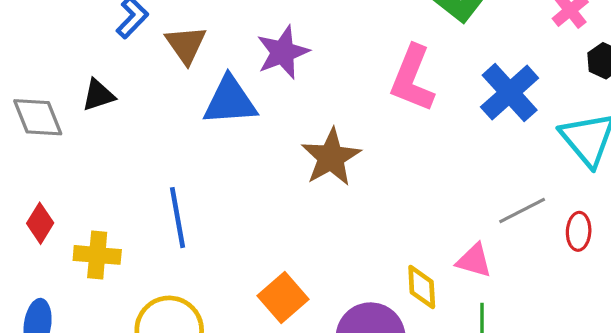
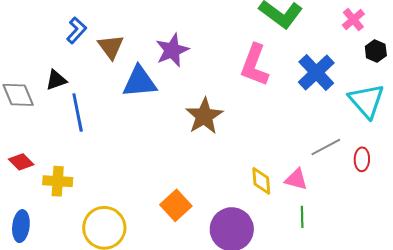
blue line: (178, 218) -> (78, 113), moved
red diamond: (40, 223) -> (21, 162), turned -75
yellow diamond: (422, 287) -> (261, 181), moved

